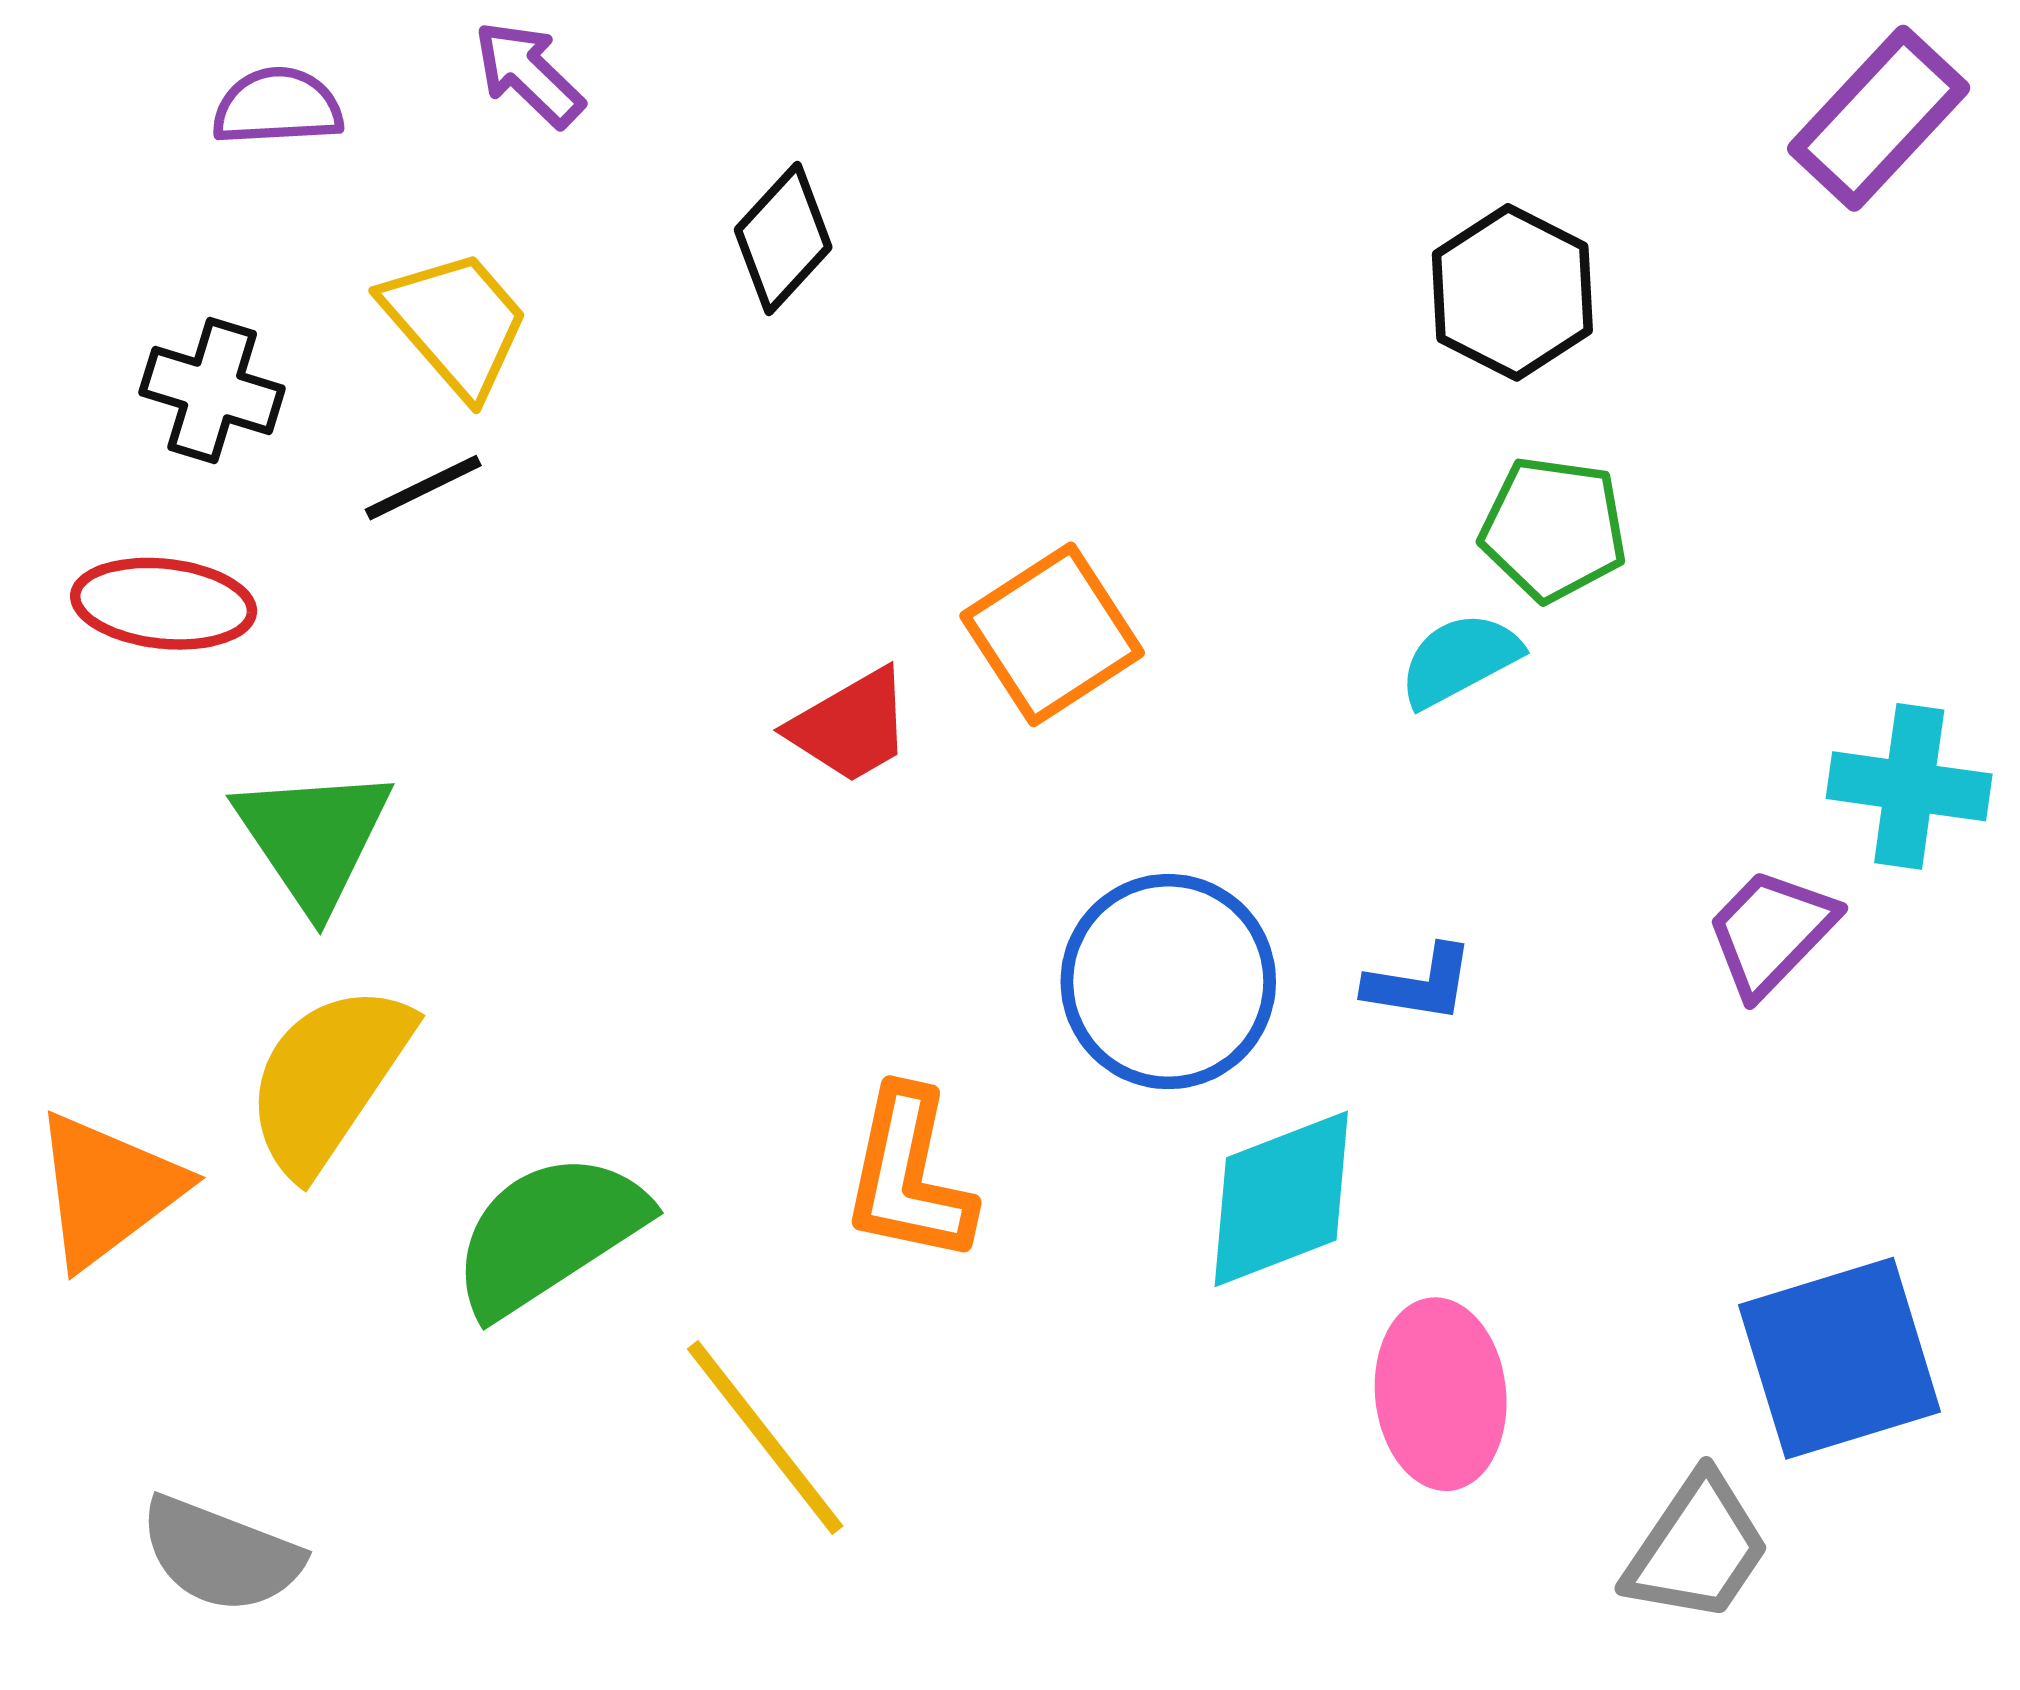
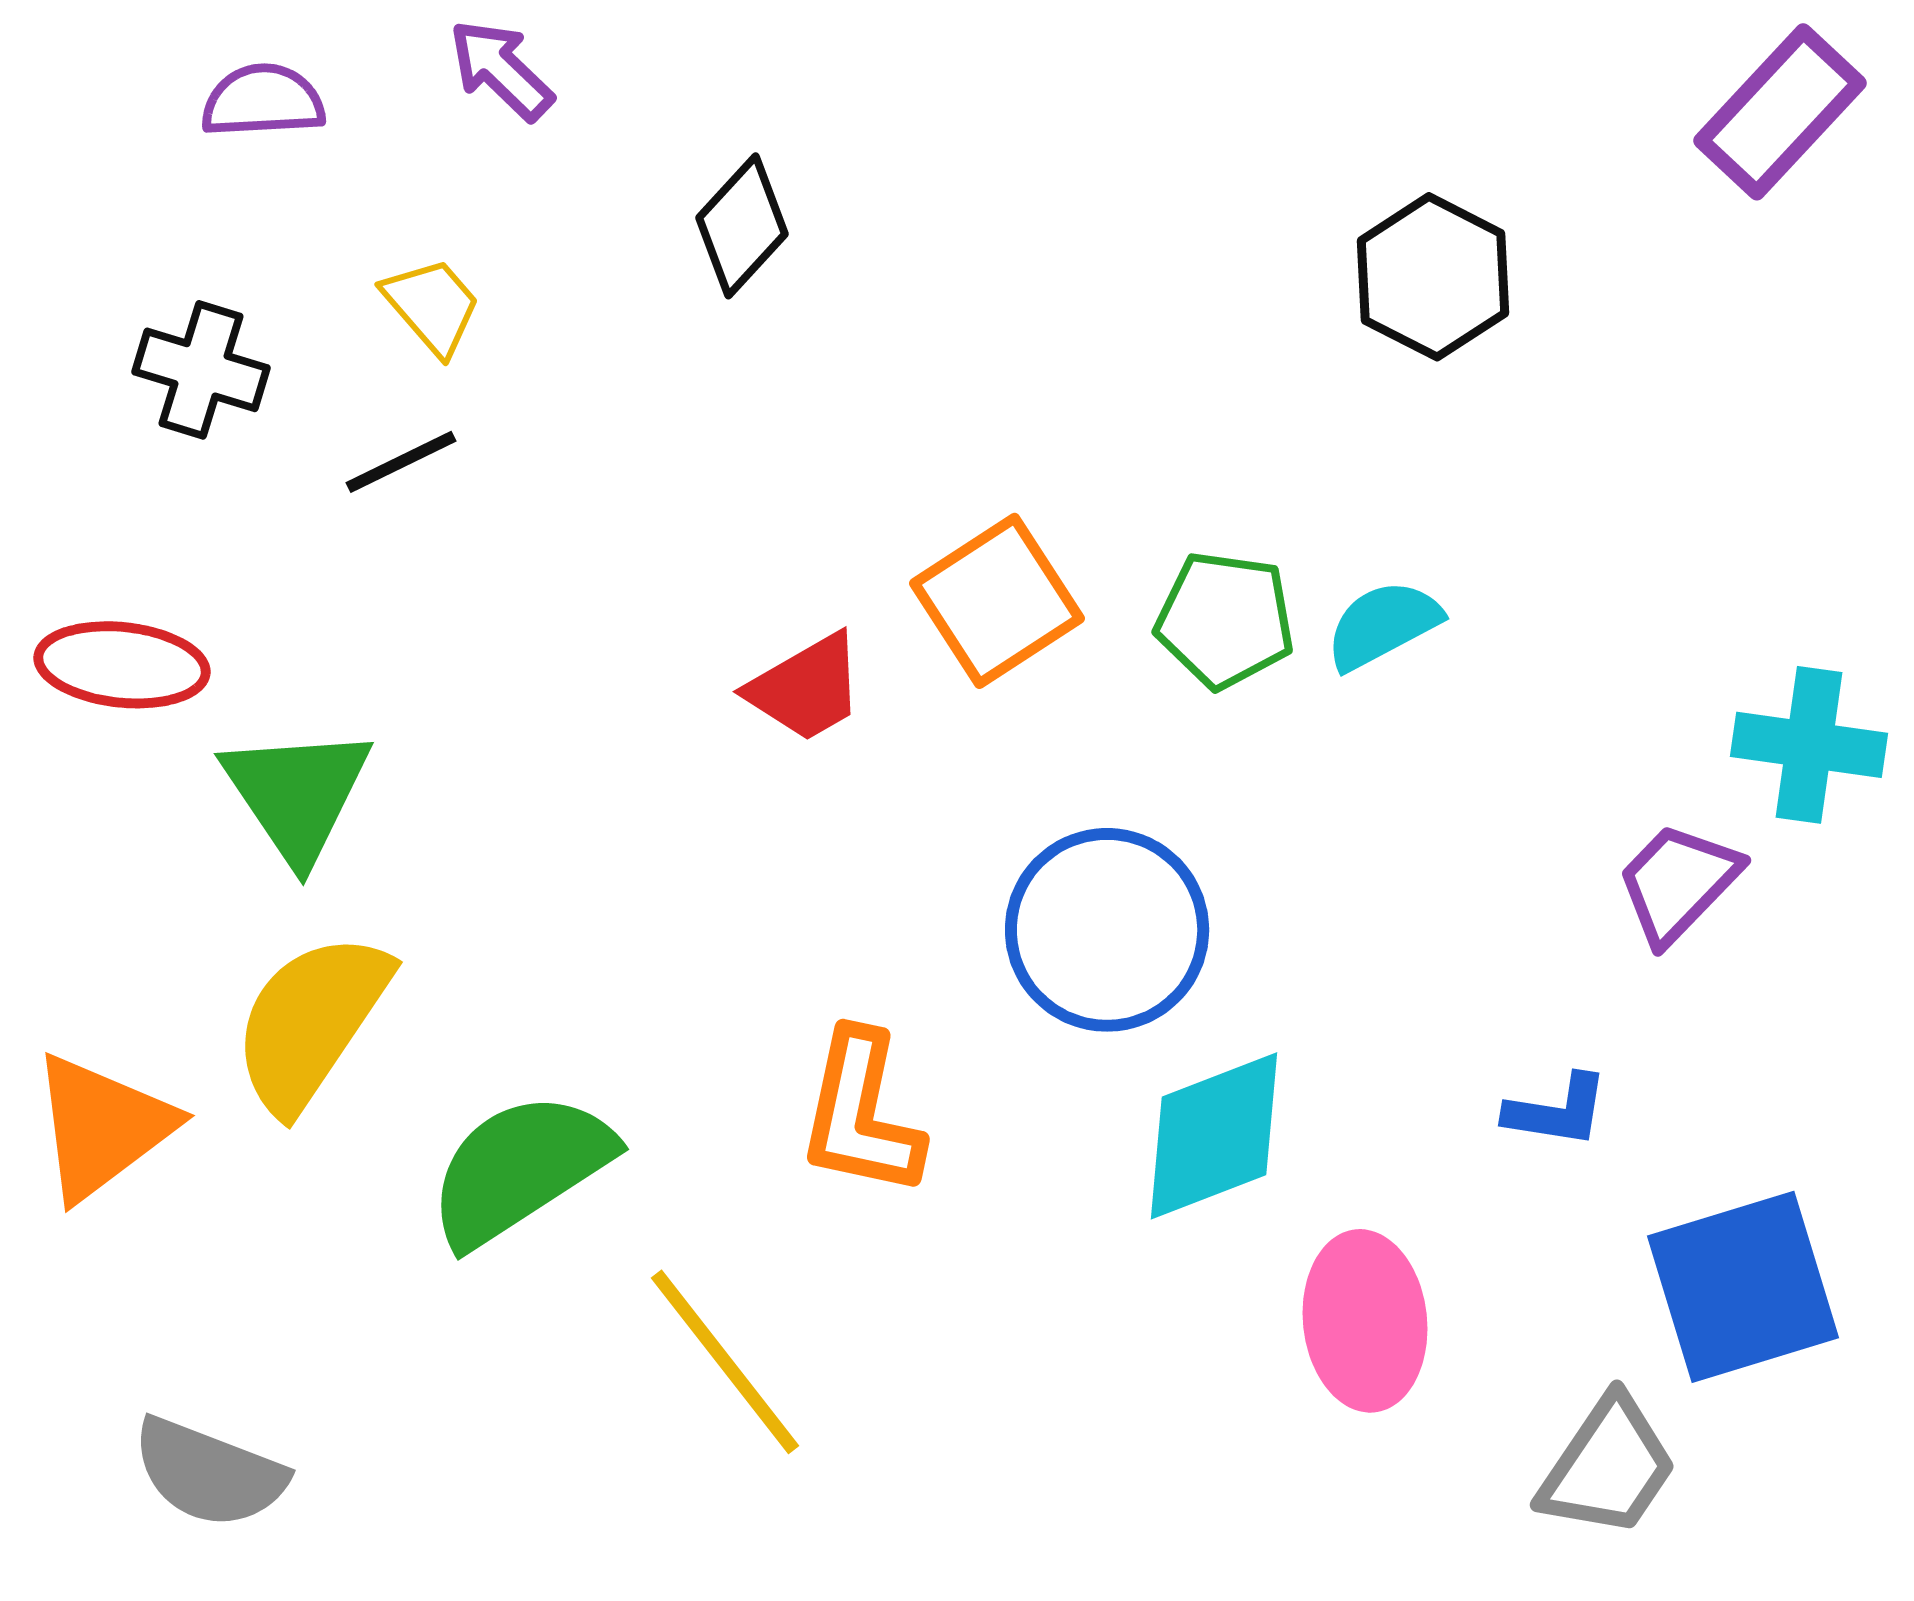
yellow trapezoid: (456, 323) -> (432, 306), size x0.7
green pentagon: (1554, 529) -> (1225, 620), moved
red ellipse: (164, 604) -> (122, 665), moved
blue L-shape: (1419, 984) -> (1557, 1111), moved

